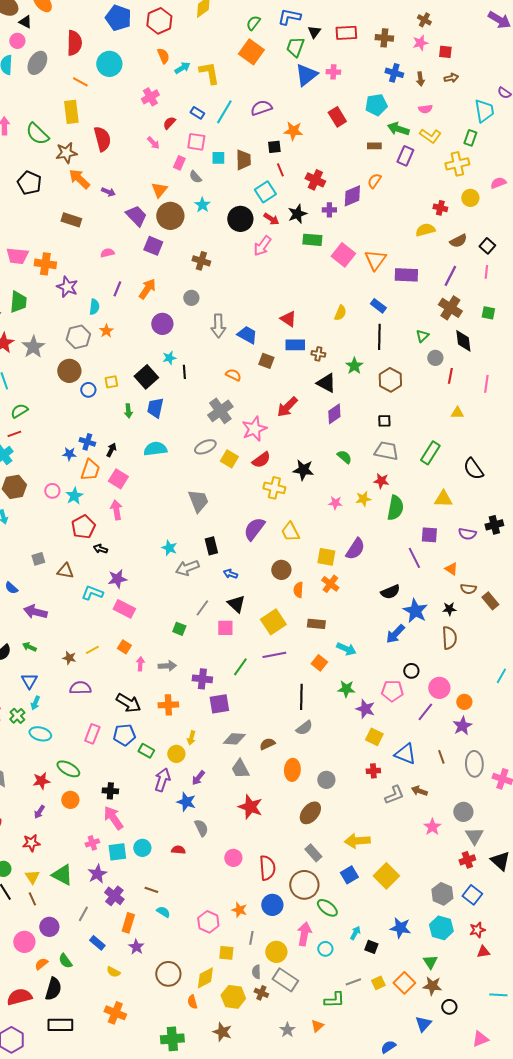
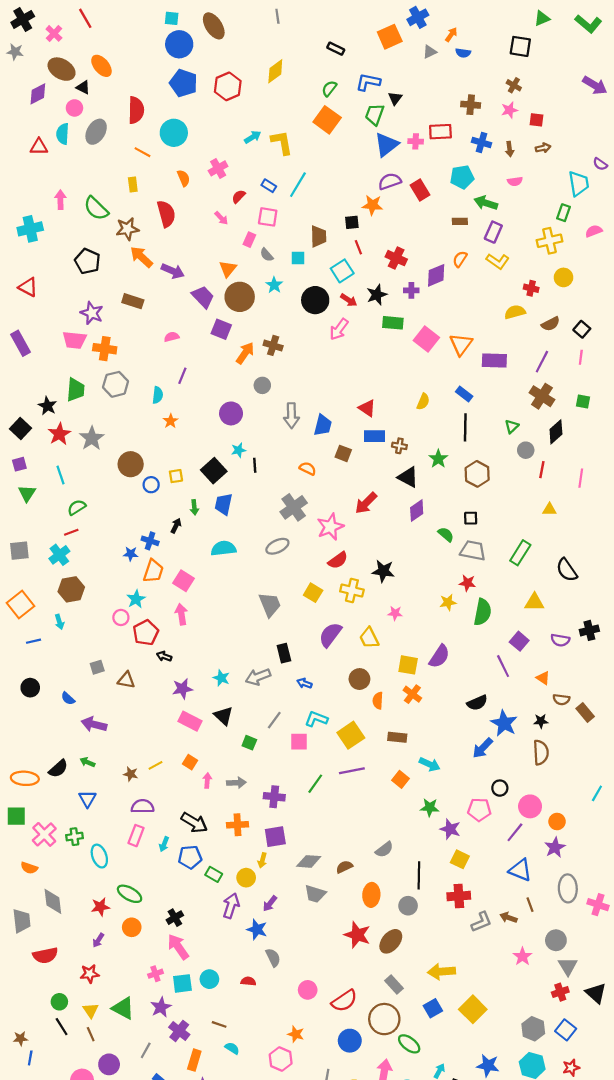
red rectangle: (346, 33) -> (440, 132), moved
orange semicircle: (163, 56) -> (184, 178), moved
purple semicircle: (261, 108) -> (390, 181), moved
yellow rectangle: (71, 112) -> (133, 185), size x0.6
yellow L-shape: (430, 136) -> (498, 261), moved
cyan square: (218, 158) -> (298, 258), moved
pink semicircle: (498, 183) -> (594, 231), moved
purple arrow: (108, 192) -> (173, 271), size x1.5
purple star: (67, 287) -> (92, 313), moved
orange arrow: (147, 289) -> (245, 353), moved
blue trapezoid: (247, 335) -> (323, 425), turned 75
gray hexagon: (78, 337) -> (116, 384), moved
black diamond: (463, 341) -> (556, 432), turned 55
black arrow: (111, 450) -> (176, 526), moved
green semicircle: (344, 457) -> (446, 534), moved
yellow square: (229, 459) -> (313, 593), moved
pink circle: (52, 491) -> (121, 617), moved
pink star: (335, 503) -> (395, 613), moved
purple square: (429, 535) -> (519, 641), turned 36
cyan star: (169, 548) -> (221, 678), moved
cyan L-shape: (92, 593) -> (316, 719), moved
black triangle: (236, 604) -> (223, 716), moved
black line: (301, 697) -> (419, 875), moved
cyan arrow: (35, 703) -> (164, 844), moved
purple square: (219, 704) -> (275, 837), moved
green cross: (17, 716) -> (74, 837), turned 35
cyan ellipse: (40, 734) -> (99, 856), turned 55
pink rectangle: (92, 734) -> (136, 836), moved
blue triangle: (405, 754) -> (520, 870), moved
brown line: (441, 757) -> (530, 905), moved
gray trapezoid: (240, 769) -> (315, 894), turned -45
red cross: (373, 771) -> (459, 896), size x1.5
black cross: (110, 791) -> (175, 918), turned -35
red star: (250, 807) -> (357, 935), moved
red semicircle: (267, 868) -> (344, 1001), turned 60
orange star: (239, 910) -> (296, 1034), moved

